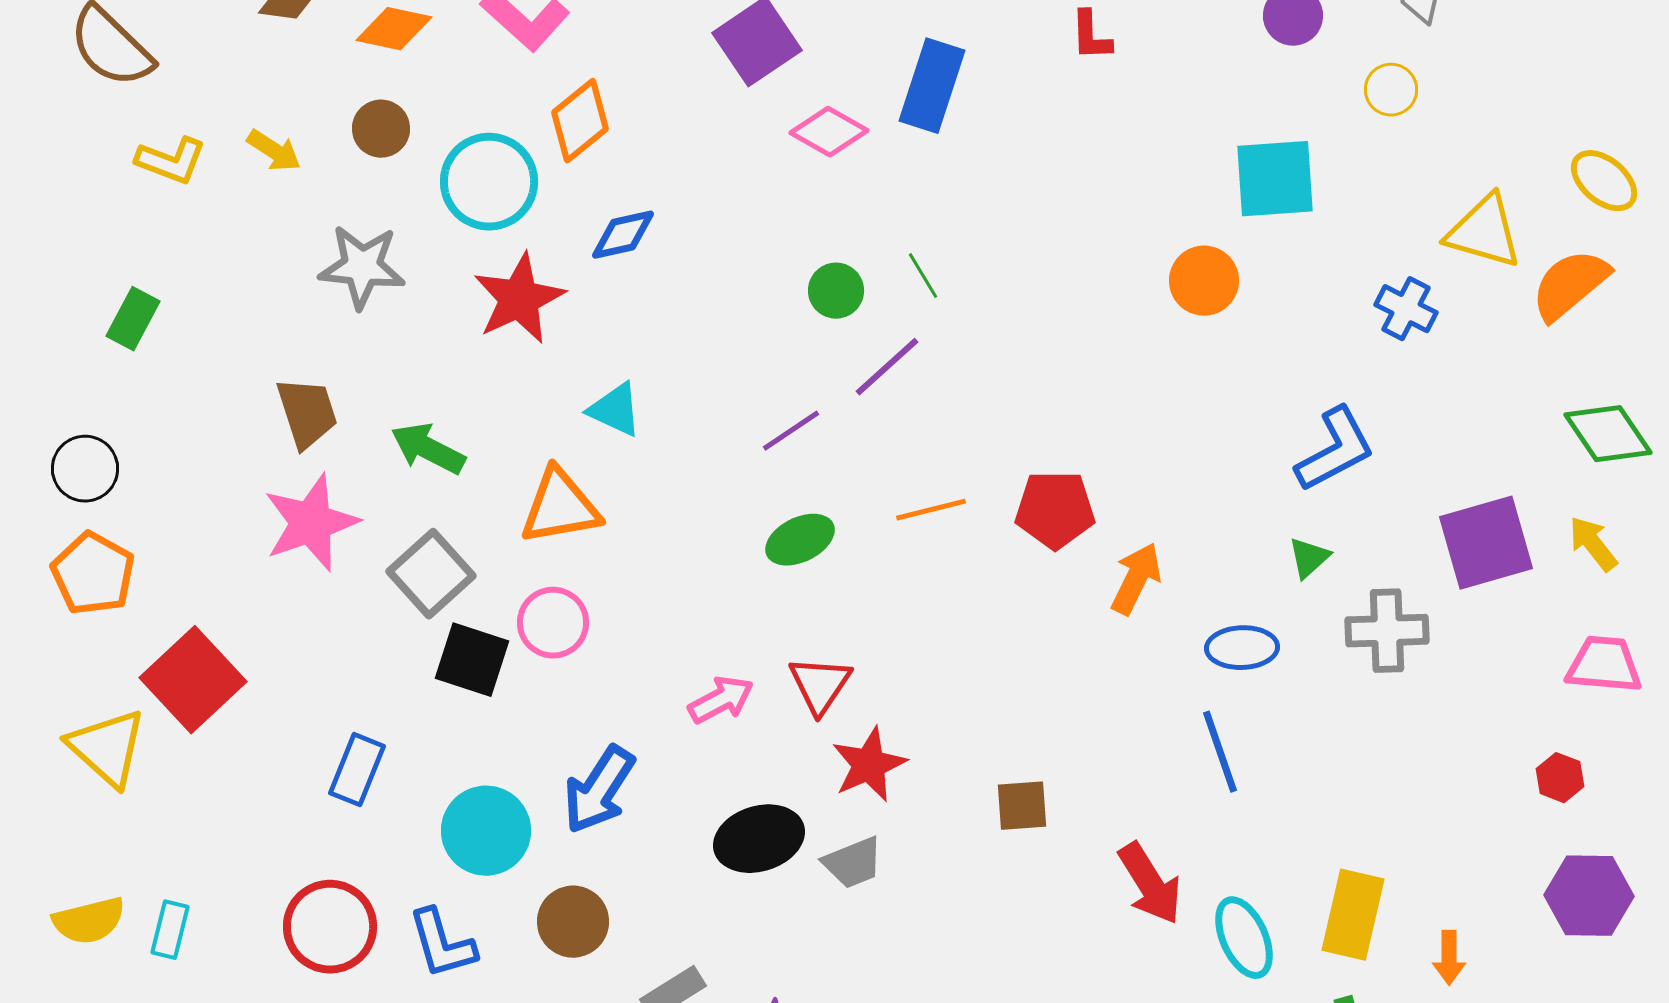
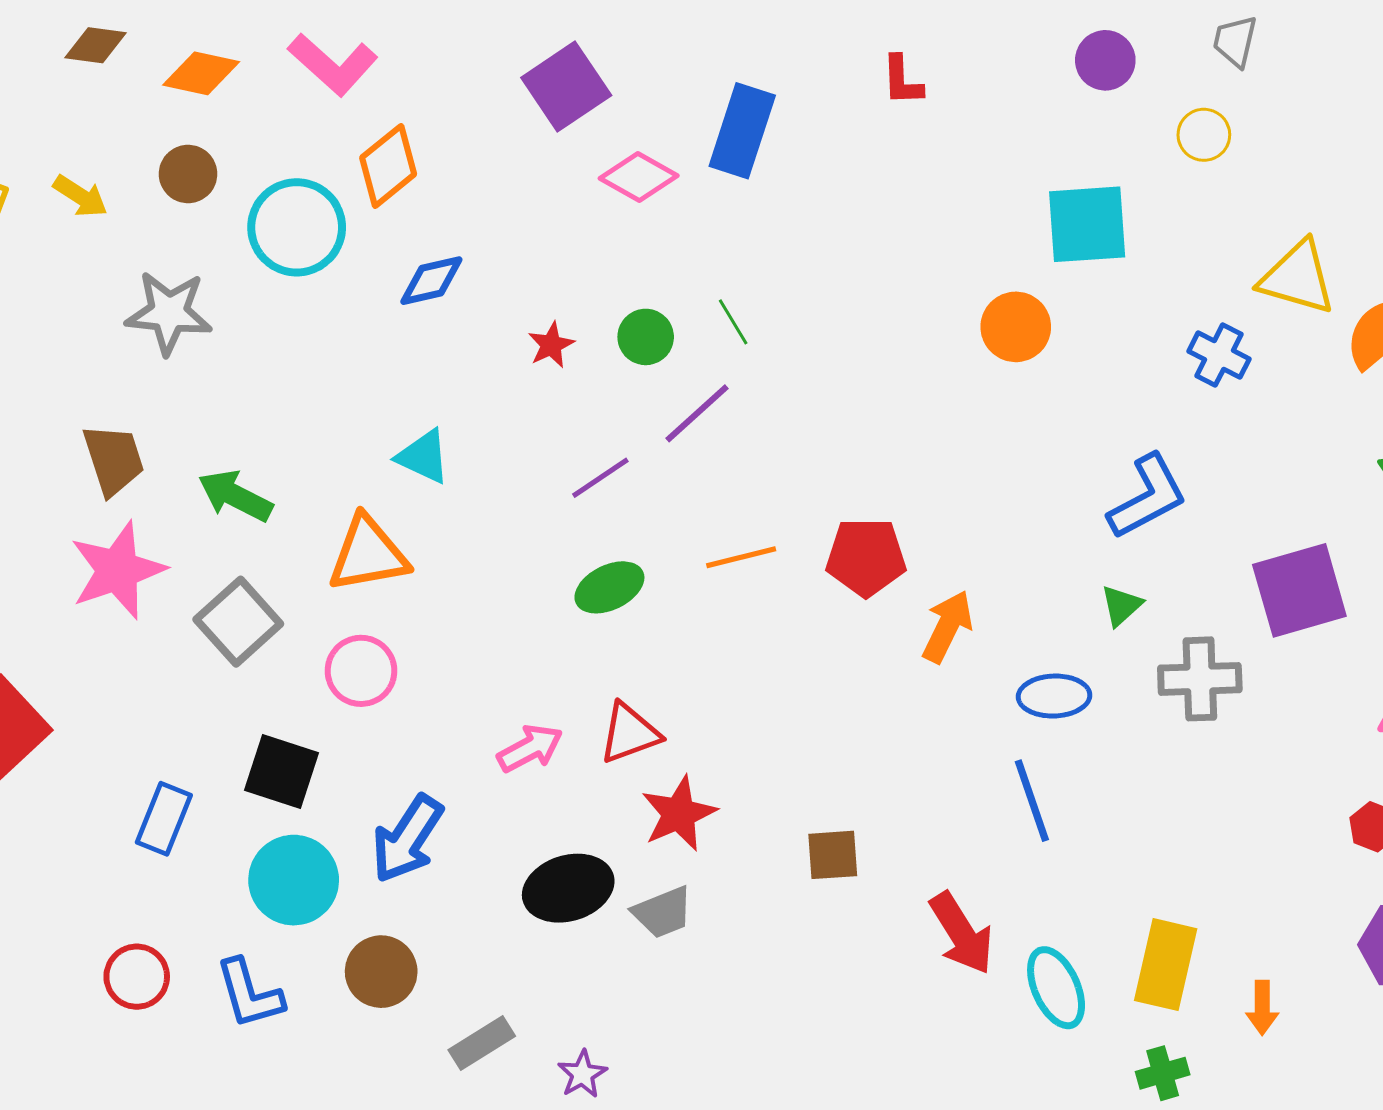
red star: (519, 299) -> (551, 345), moved, size x0.5
black square: (472, 660) -> (282, 771), moved
red triangle: (820, 685) -> (630, 733), turned 36
red circle: (330, 927) -> (137, 977), size x0.7

